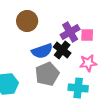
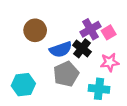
brown circle: (27, 21) -> (35, 30), moved
pink square: (87, 35) -> (109, 32), turned -32

